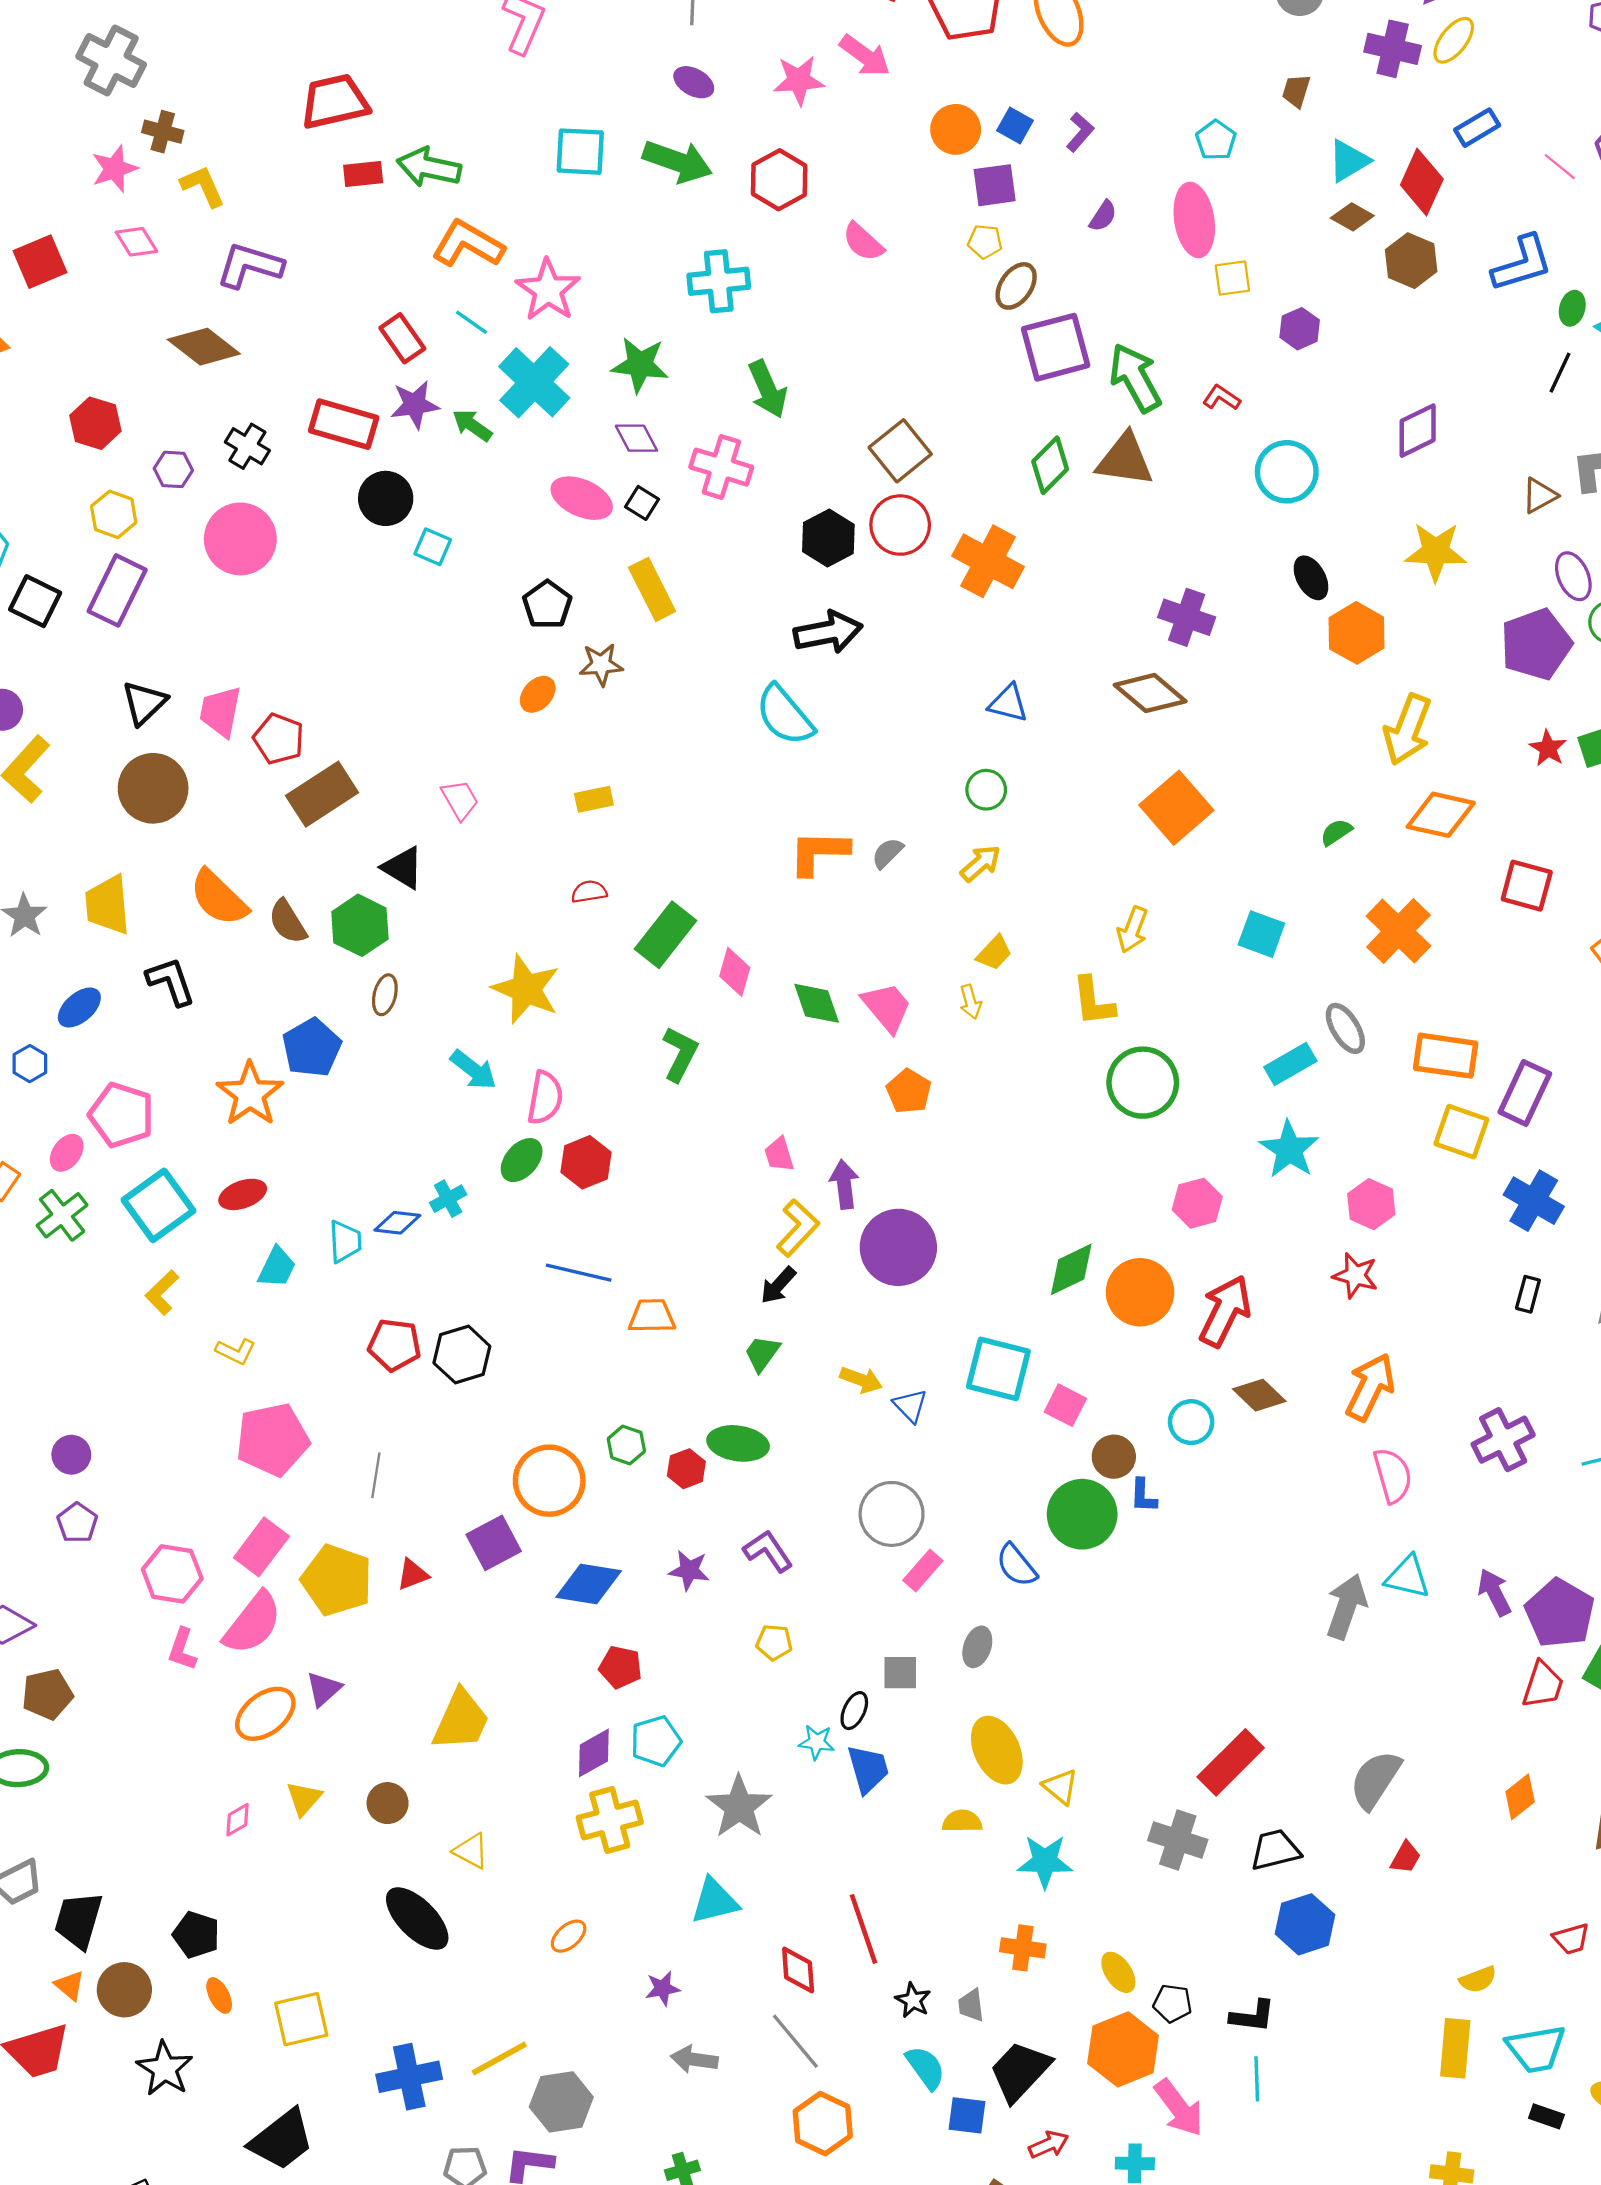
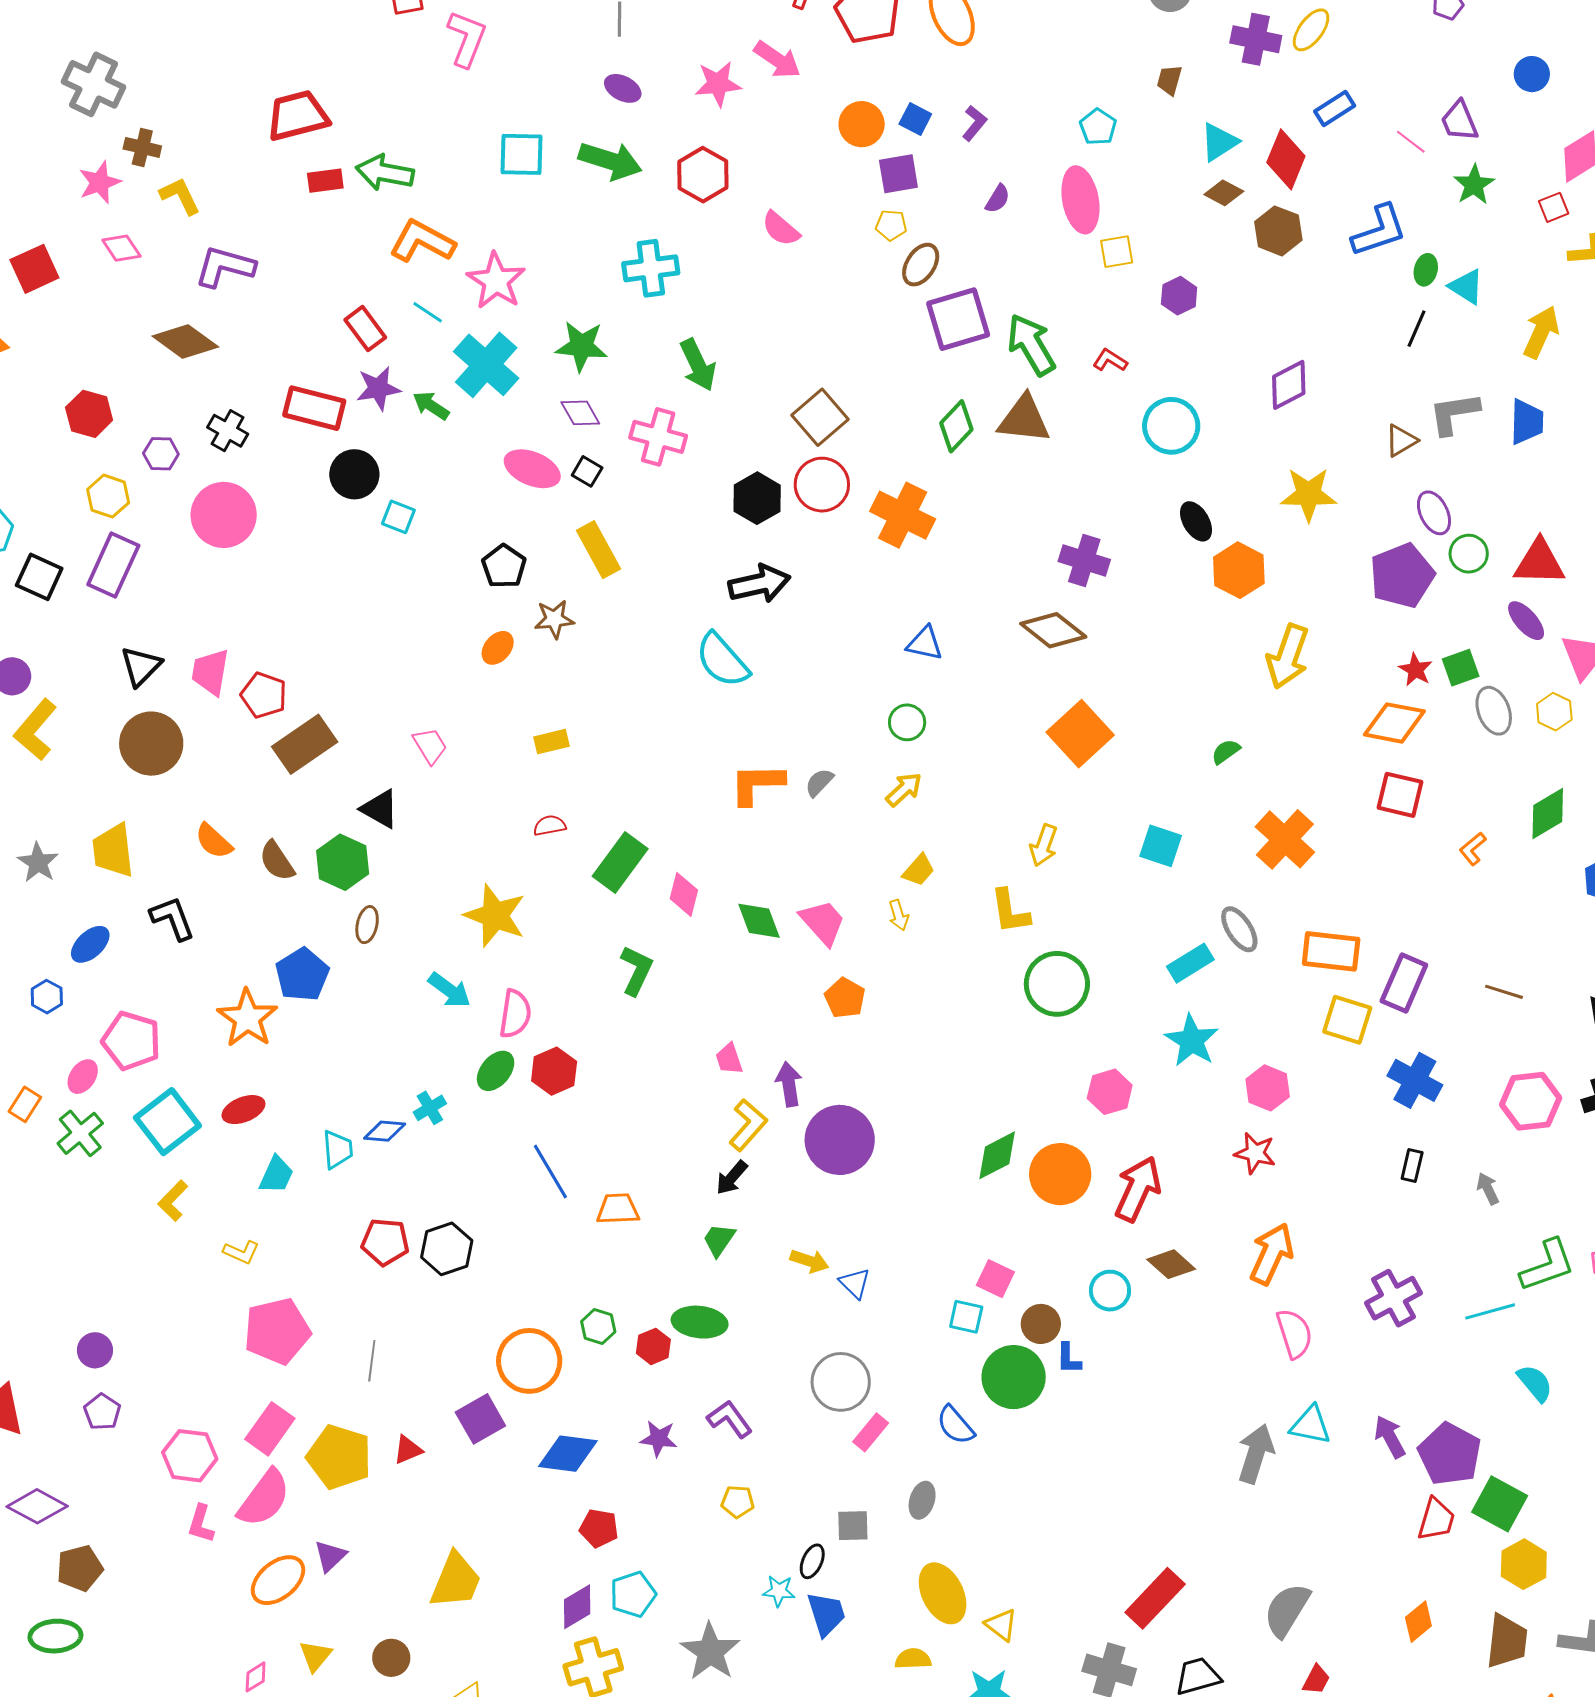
orange diamond: (1441, 815) -> (1394, 723), moved
orange semicircle: (219, 898) -> (214, 841), size x0.7
blue line: (579, 1273) -> (550, 1172), turned 48
cyan square: (998, 1369) -> (966, 1317), moved, size x0.6

